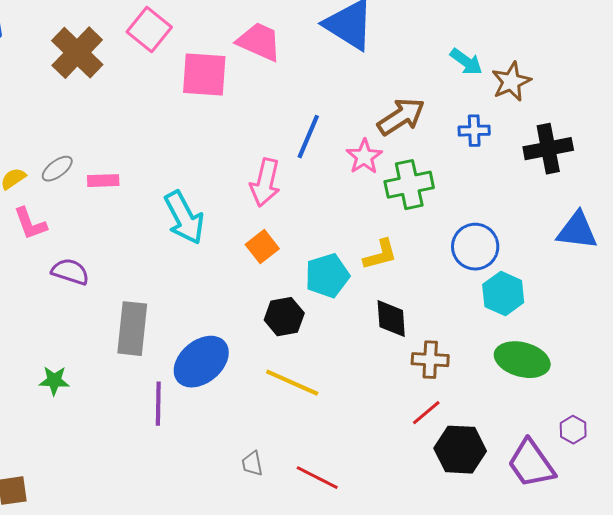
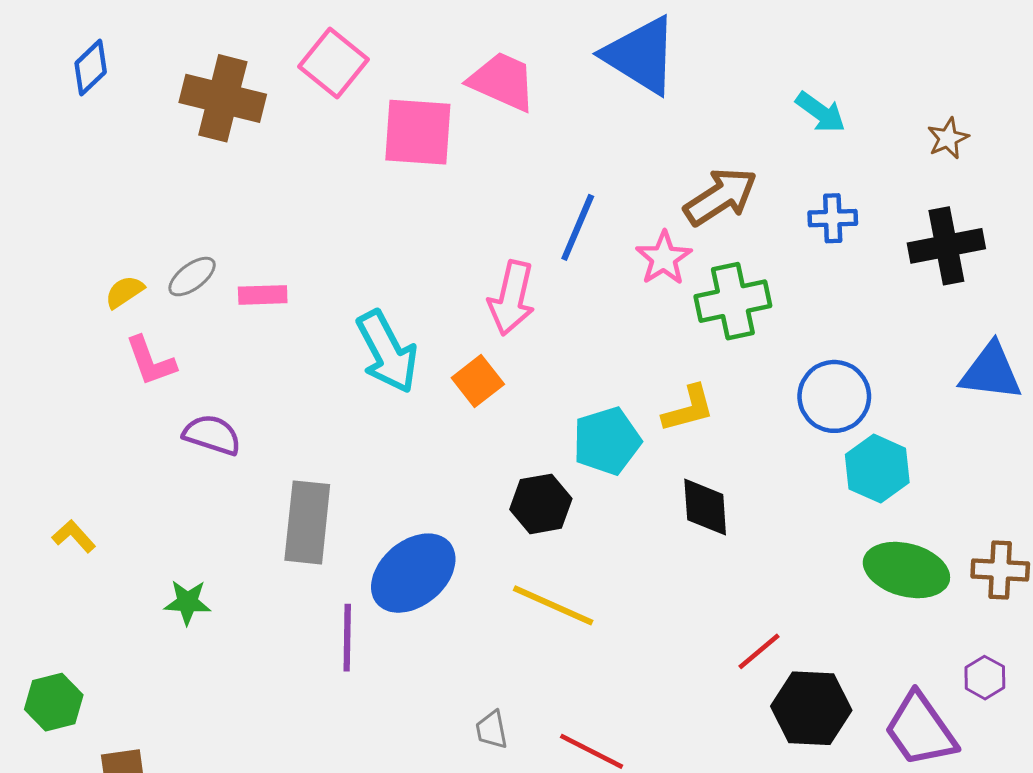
brown cross: (77, 53) -> (223, 98), turned -30
brown star: (511, 82) -> (948, 138), moved, size x0.7
orange square: (262, 247) -> (478, 381), moved
brown cross: (430, 360) -> (1000, 570), moved

